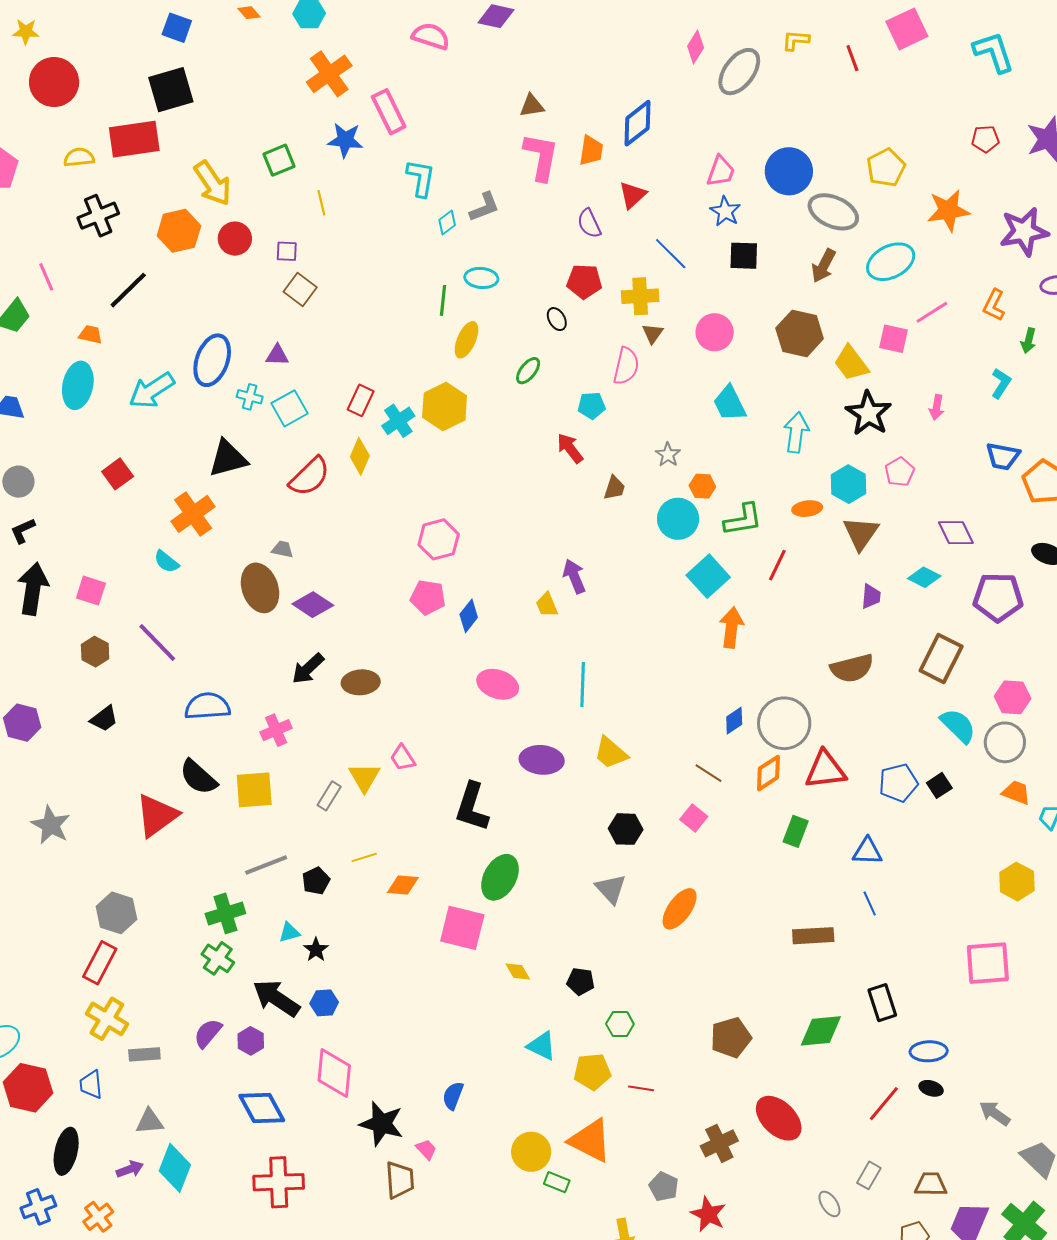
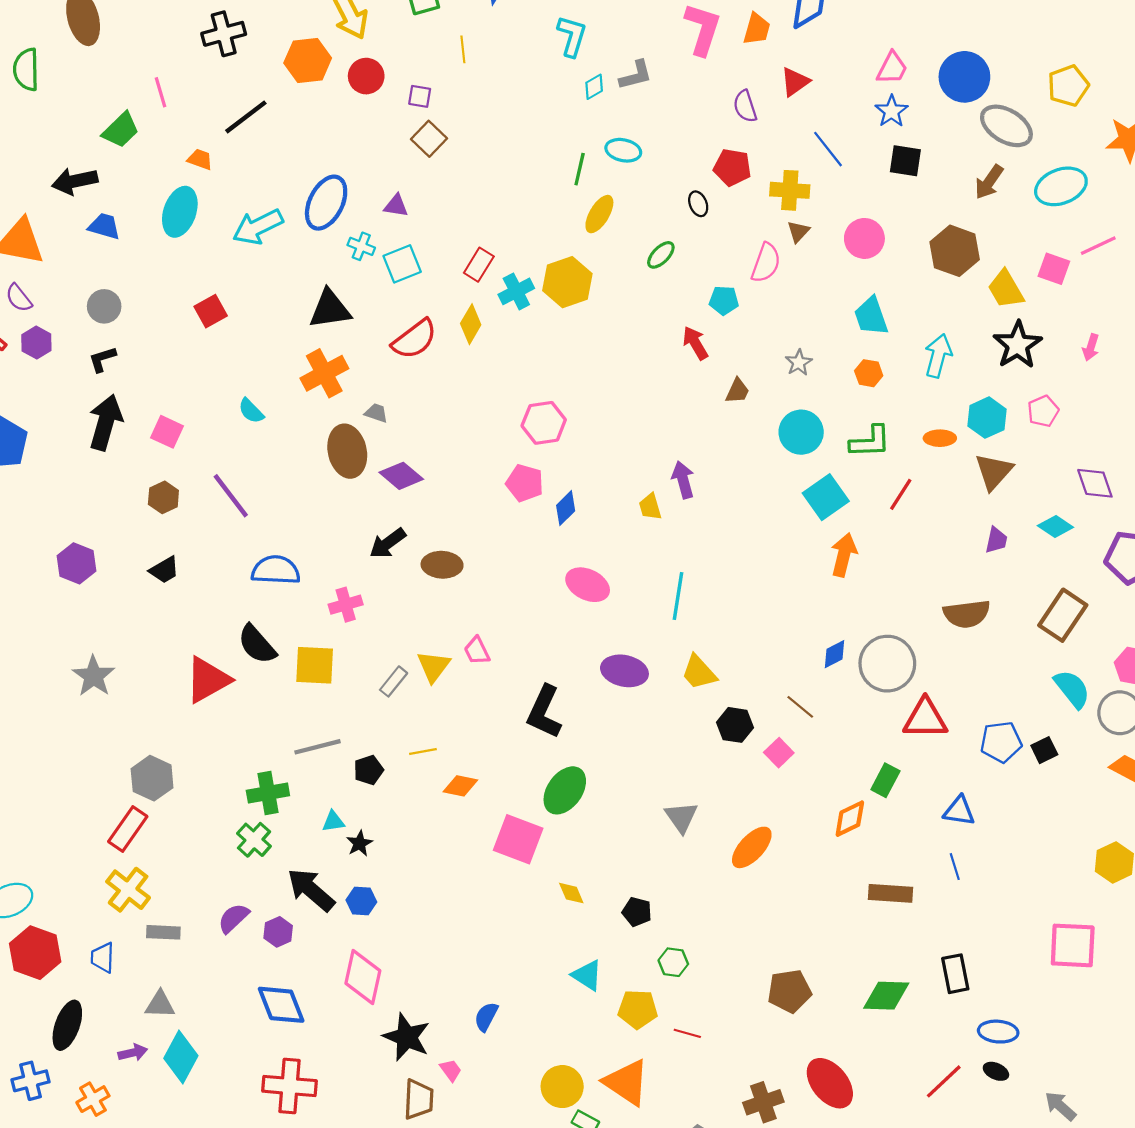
orange hexagon: (702, 486) -> (869, 373), moved
orange cross: (193, 514) -> (324, 373), moved
orange diamond: (768, 773) -> (850, 819), moved
black hexagon: (626, 829) -> (735, 725), moved

